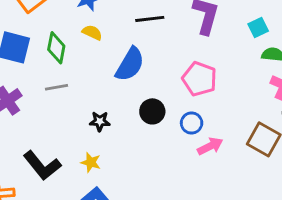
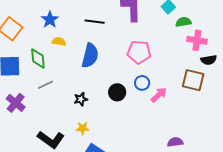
black line: (150, 19) -> (95, 22), turned 30
black circle: (152, 111) -> (117, 92), moved

